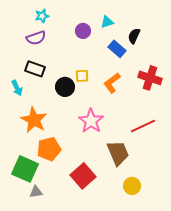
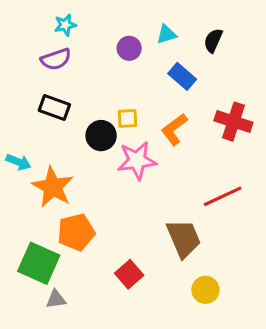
black semicircle: (134, 36) -> (213, 41), moved
cyan arrow: (17, 88) -> (18, 162), moved, turned -42
pink star: (91, 121) -> (137, 160), moved, turned 30
red square: (83, 176) -> (129, 274), size x0.7

